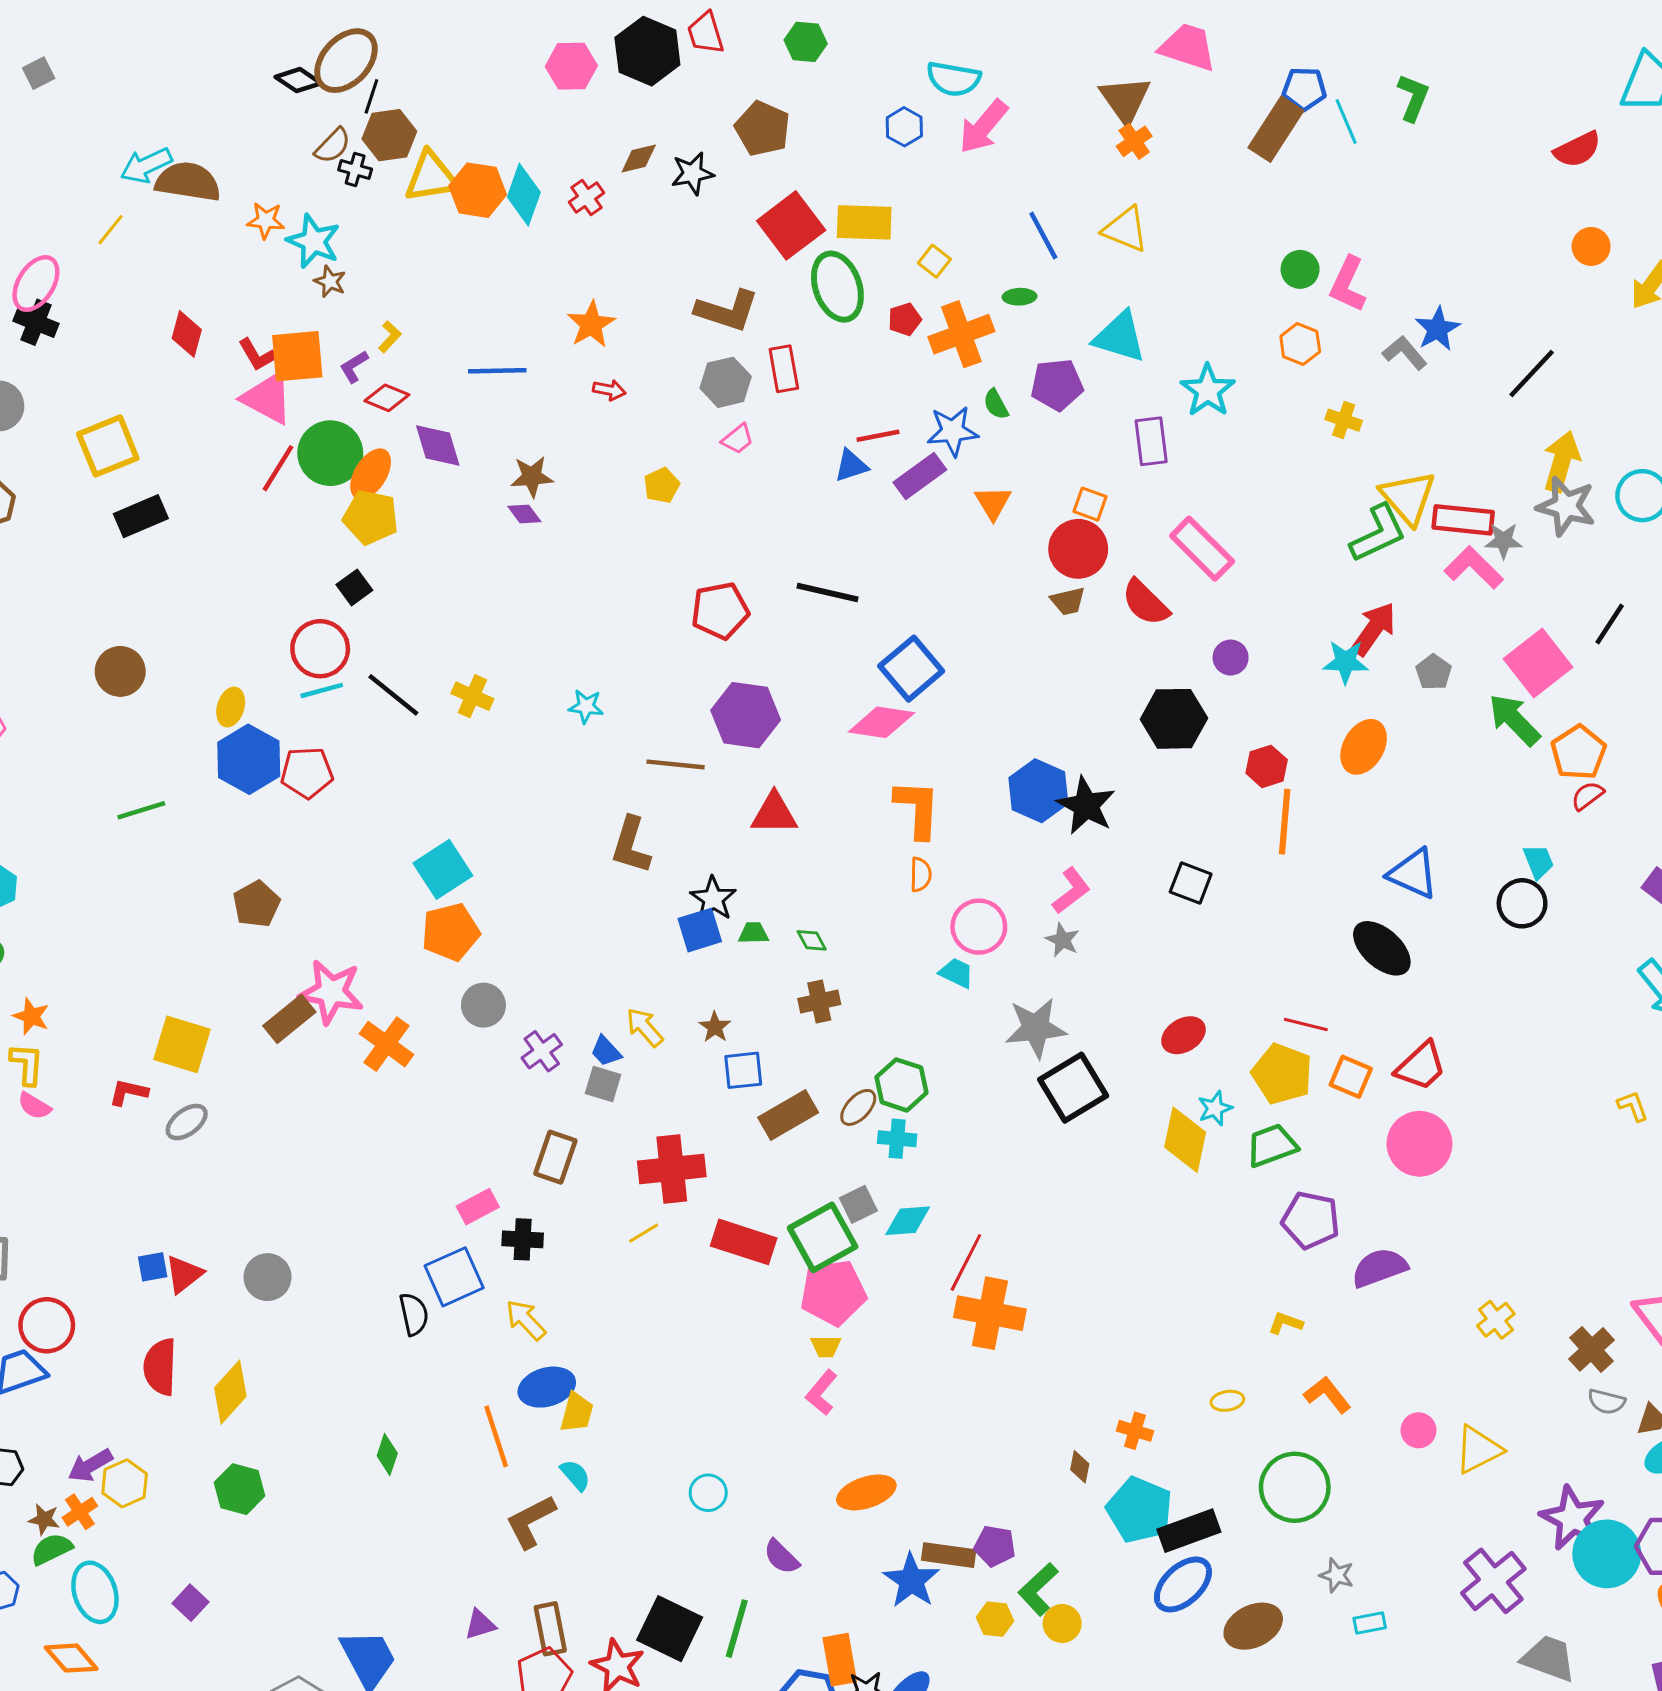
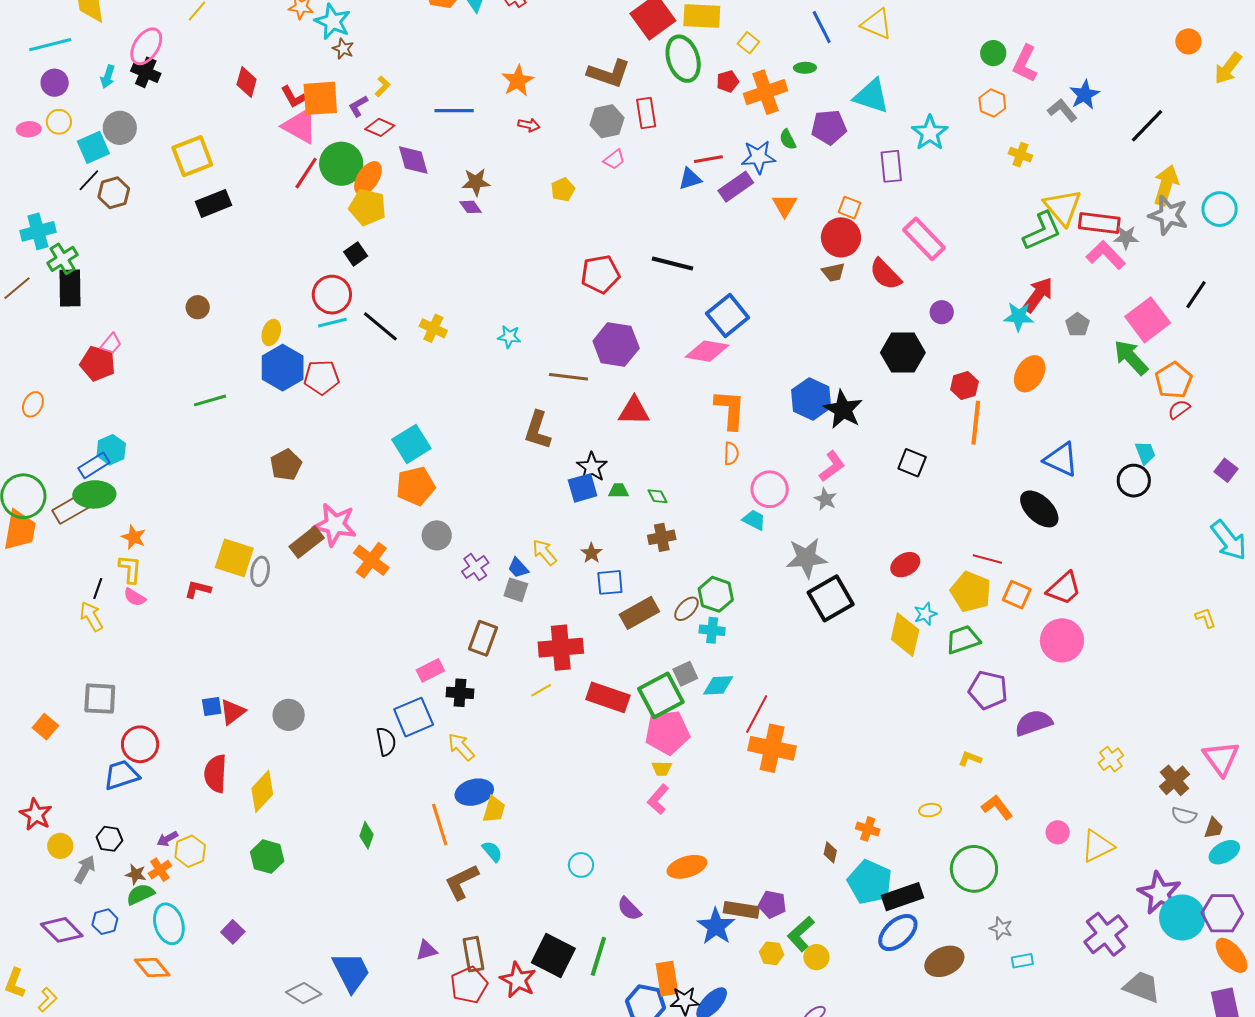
brown circle: (120, 671) -> (198, 307), size x0.7
gray ellipse: (187, 1122) -> (260, 571), moved, turned -44
purple arrow: (90, 1465) -> (167, 839), size x0.7

